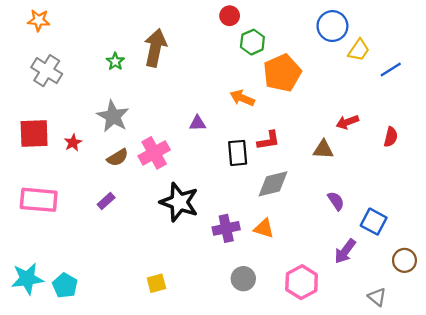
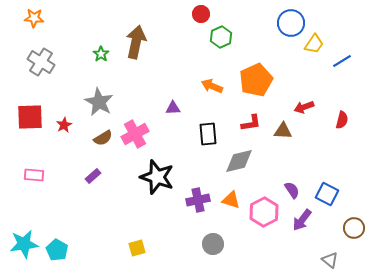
orange pentagon: (282, 73) -> (256, 80), moved
red L-shape: (268, 140) -> (251, 123), moved
pink rectangle: (39, 200) -> (34, 175), size x0.6
purple semicircle: (336, 201) -> (292, 190), moved
pink hexagon: (302, 282) -> (264, 212), moved

